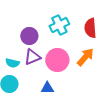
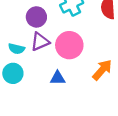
orange arrow: (85, 57) -> (102, 70), moved

